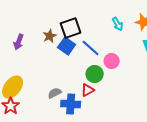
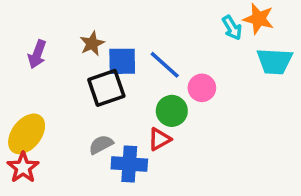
cyan arrow: (118, 24) -> (232, 28), moved
black square: (71, 28) -> (106, 88), moved
blue square: (67, 46) -> (122, 61), turned -36

